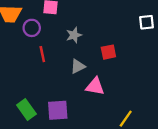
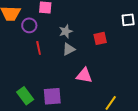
red square: (108, 52) -> (100, 38), moved
gray triangle: (78, 66) -> (69, 49), moved

